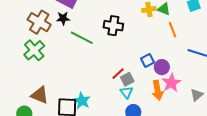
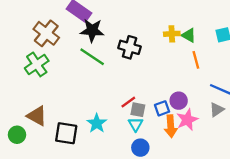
black star: (63, 18) -> (92, 30), moved, size x1.5
blue square: (148, 61) -> (162, 108), moved
gray square: (127, 79) -> (138, 110), turned 32
gray triangle: (197, 95) -> (217, 110), moved
cyan star: (82, 101) -> (97, 123), moved

